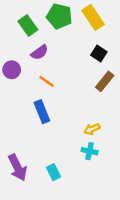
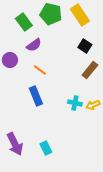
yellow arrow: (92, 129) -> (93, 105), moved
cyan cross: (90, 151) -> (75, 103), moved

